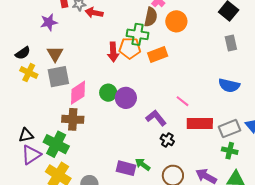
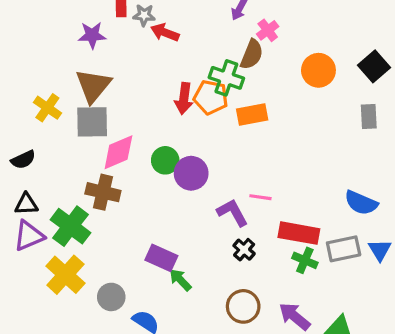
orange circle: (176, 21) -> (318, 70), moved
black semicircle: (23, 53) -> (23, 160), moved
brown triangle: (55, 54) -> (93, 86), size x1.4
blue semicircle: (229, 85) -> (361, 203), moved
pink line: (182, 101) -> (260, 197), moved, turned -40
green cross: (230, 151) -> (305, 260), moved
green arrow: (143, 165) -> (180, 280), moved
purple rectangle: (126, 168) -> (161, 258), moved

